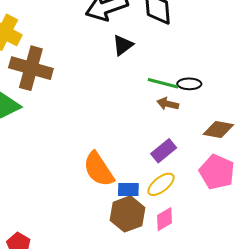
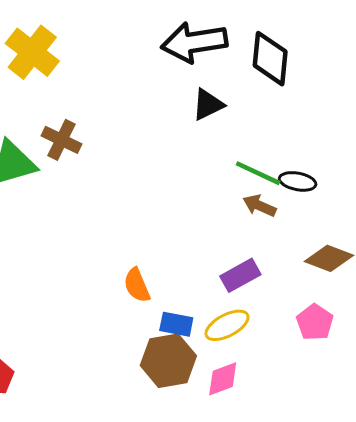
brown cross: (31, 68) -> (61, 140), moved, size x0.6
orange semicircle: (99, 169) -> (137, 285), size x0.6
pink pentagon: (217, 172) -> (315, 322), size x0.7

